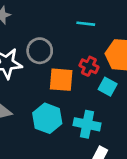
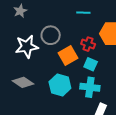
orange square: (61, 80) -> (68, 56), turned -30
cyan square: (108, 87) -> (91, 64), moved

